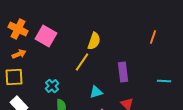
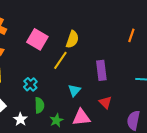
pink square: (46, 36) -> (37, 39), moved
cyan triangle: (96, 92) -> (74, 90), turned -32

